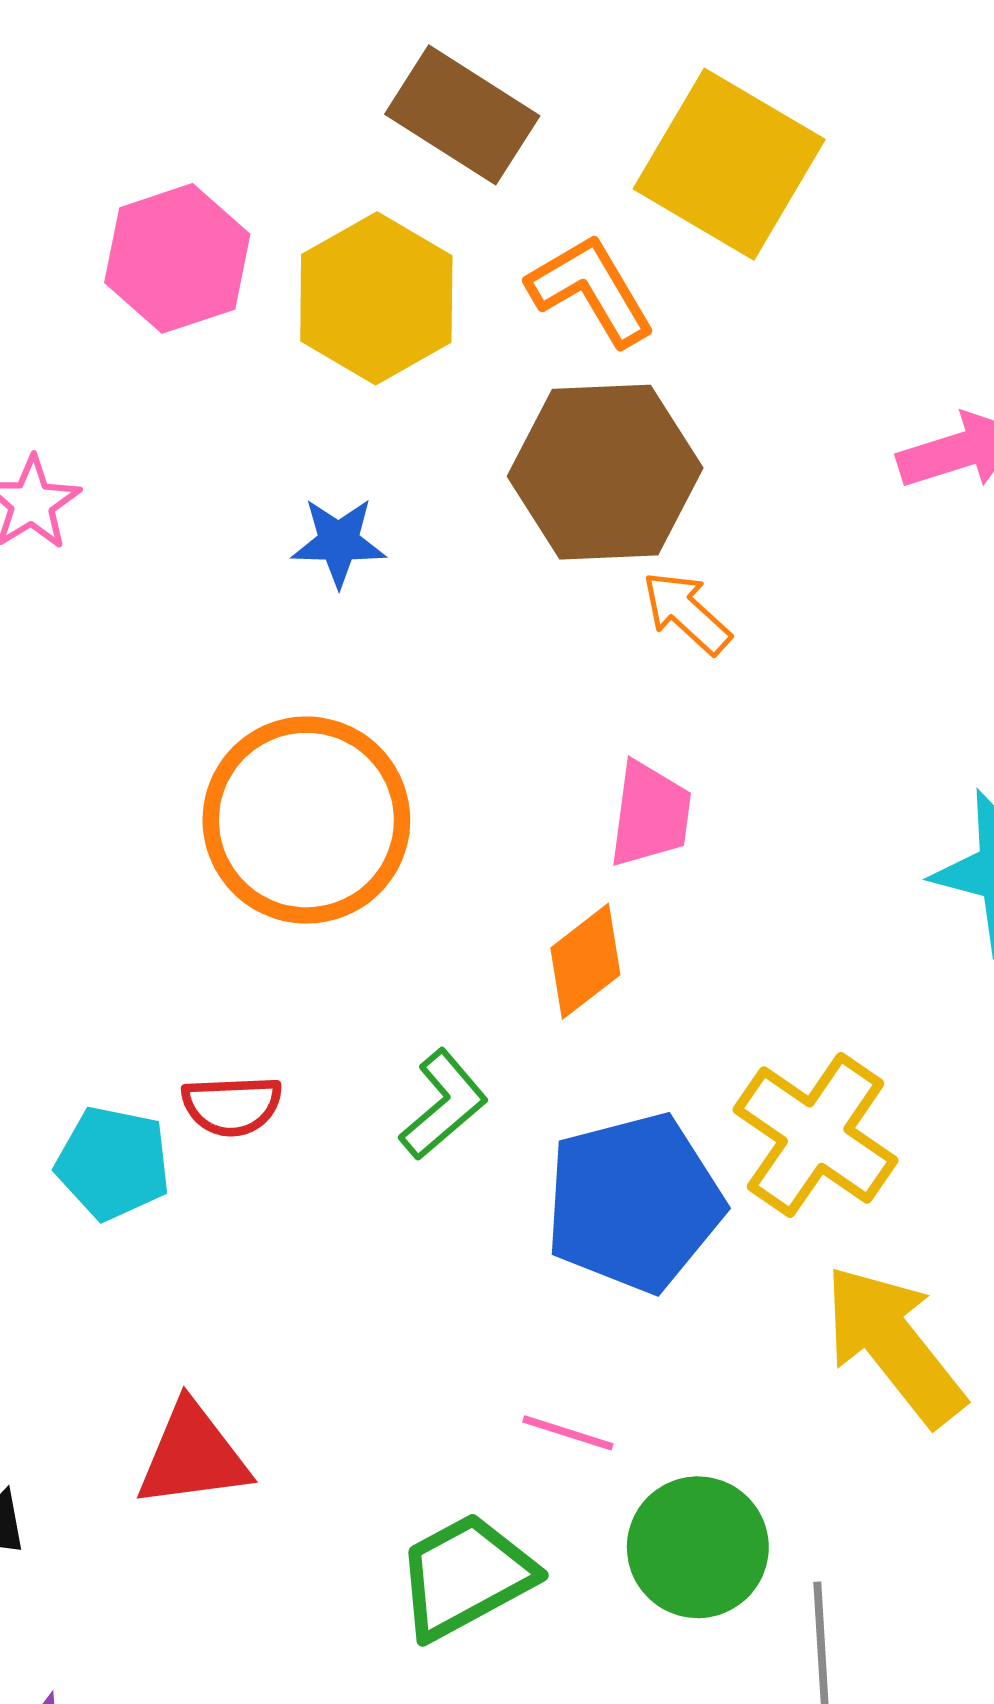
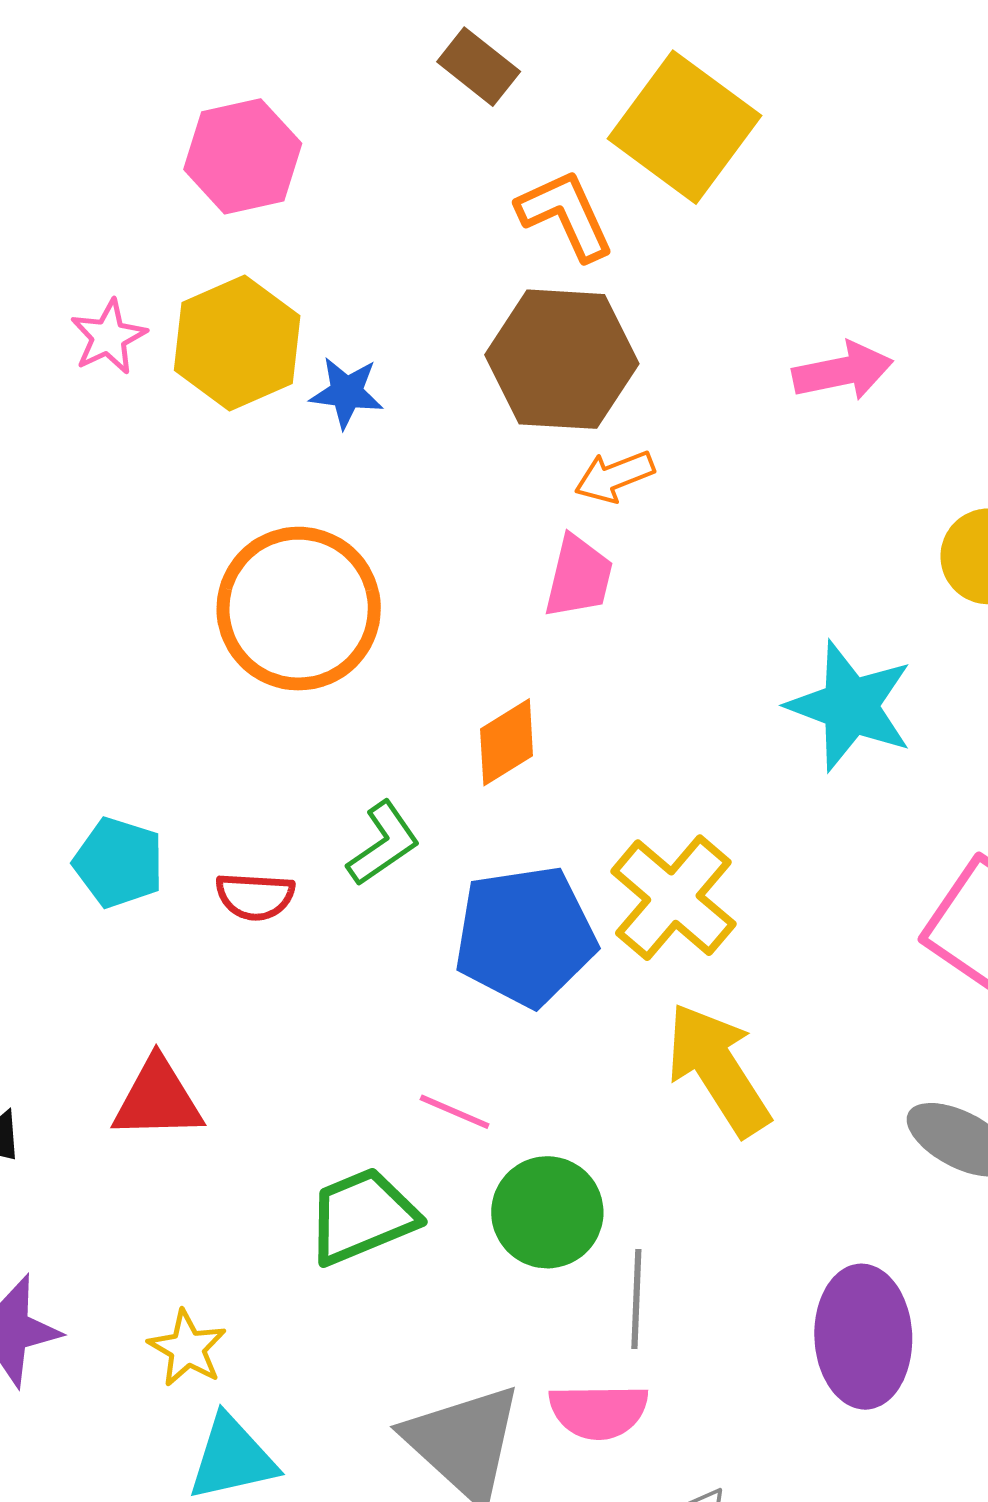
brown rectangle: (462, 115) -> (479, 67), size x0.7
yellow hexagon: (376, 298) -> (237, 343), moved
orange arrow: (687, 613) -> (614, 476), turned -70
pink trapezoid: (650, 814) -> (579, 577), moved
red semicircle: (232, 1106) -> (255, 896), moved

